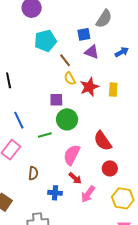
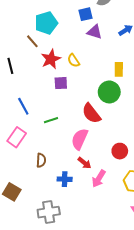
brown line: (65, 60) -> (32, 41), moved
red star: (89, 87) -> (51, 59), moved
green circle: (67, 119) -> (109, 92), moved
red semicircle: (103, 141) -> (91, 113), moved

